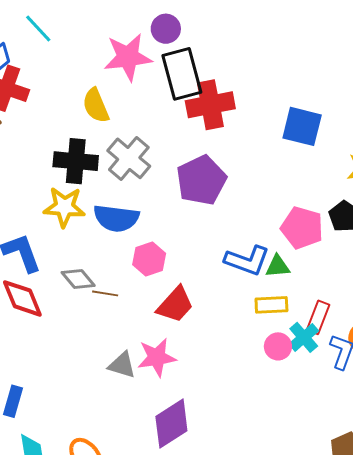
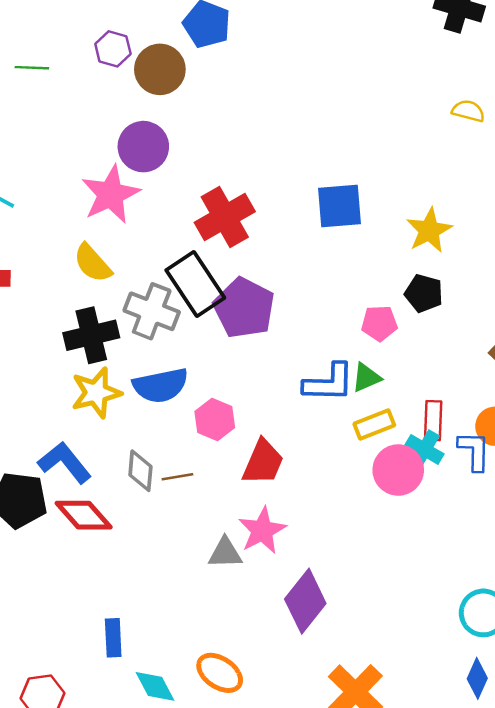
purple circle: (166, 29) -> (143, 147), size x1.4
black rectangle: (182, 74) -> (195, 284), moved
pink pentagon: (302, 228) -> (379, 323), size x0.7
gray diamond: (78, 279) -> (140, 471), turned 64
pink circle: (278, 346) -> (398, 470), size x1.5

